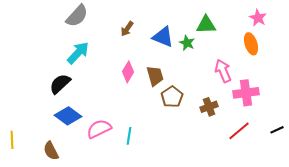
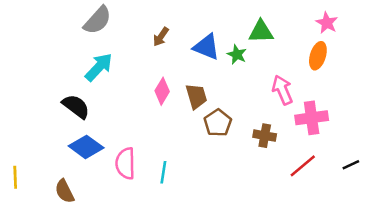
orange ellipse: (251, 44) -> (318, 56), turned 35
black semicircle: (60, 84) -> (76, 106), turned 80
brown cross: (209, 107) -> (265, 136), turned 30
pink semicircle: (99, 129) -> (125, 163), turned -65

